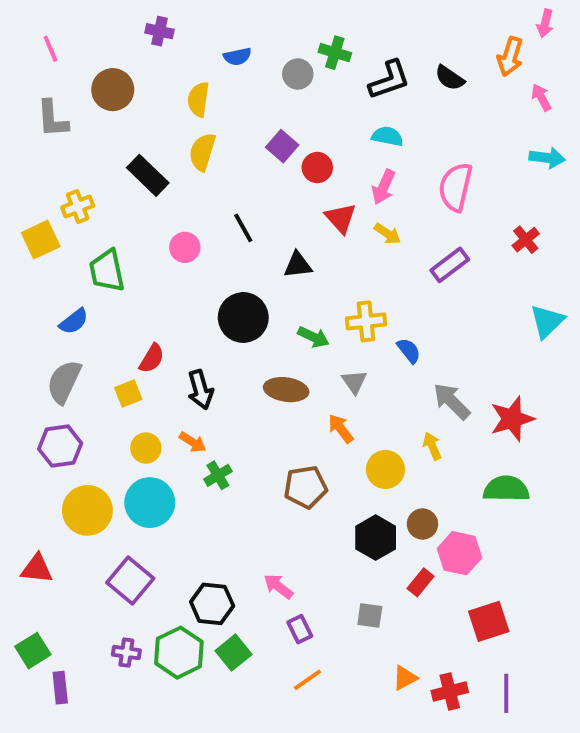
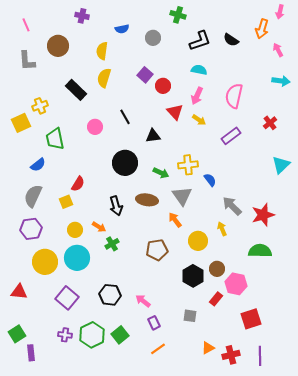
green cross: (335, 53) -> (178, 15), moved
gray triangle: (354, 382) -> (182, 196), size x1.5
black arrow: (200, 390) -> (116, 206), moved
black hexagon: (212, 604) -> (110, 295), moved

